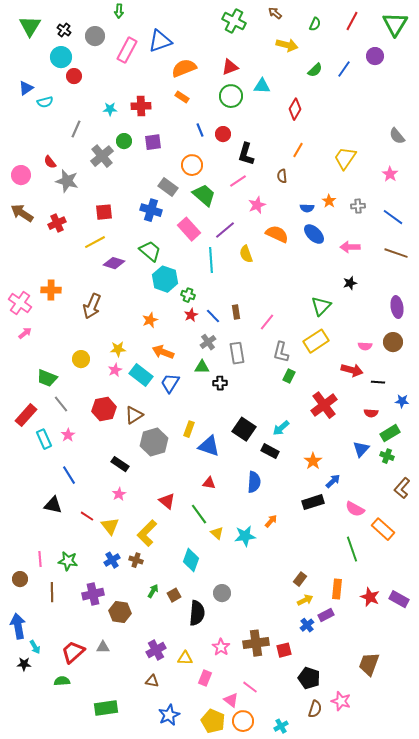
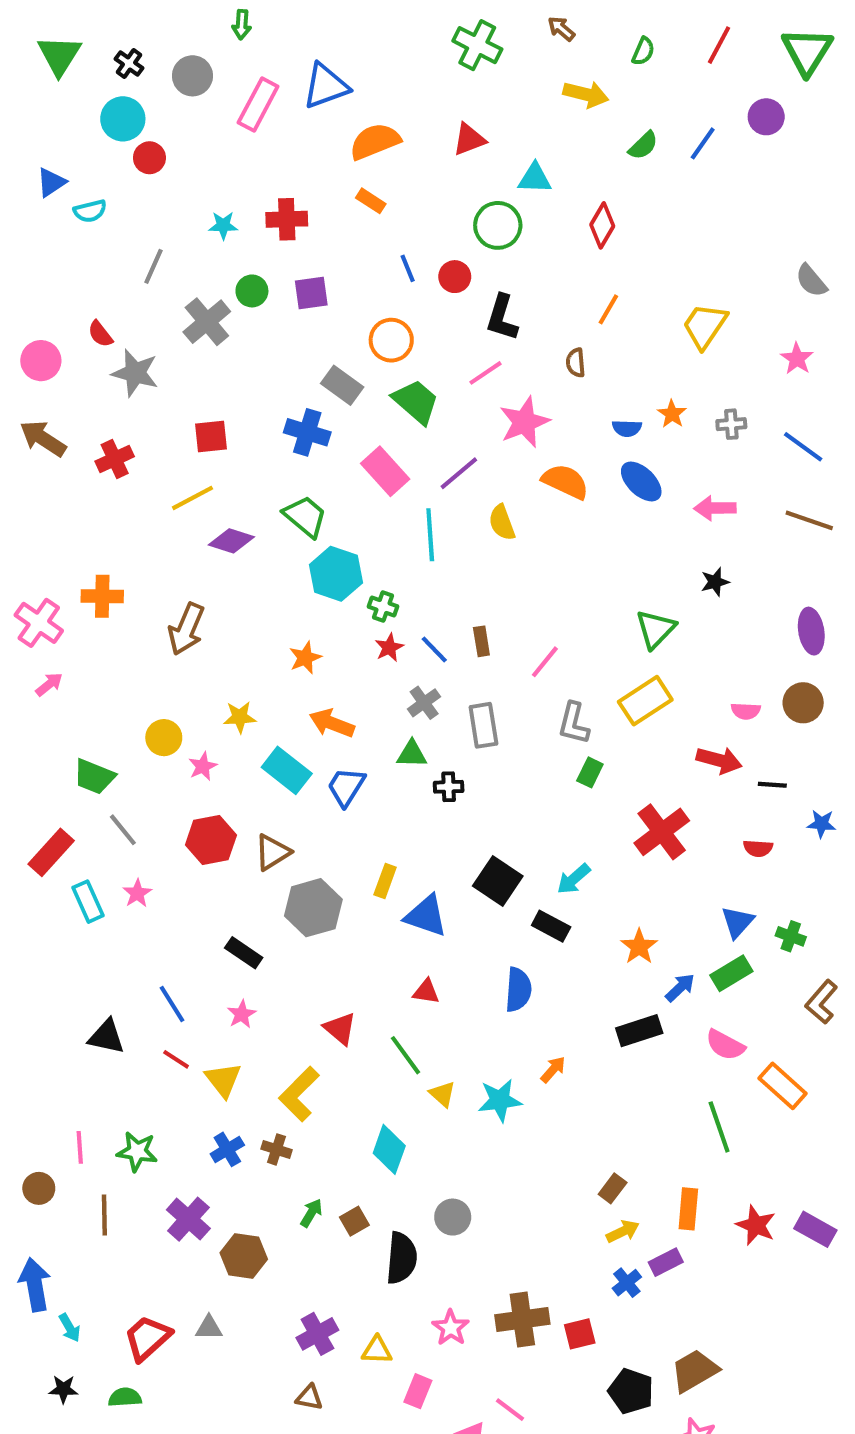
green circle: (231, 96) -> (498, 225), moved
pink star: (257, 205) -> (524, 422), size x1.4
pink star: (115, 370) -> (203, 766), moved
green rectangle: (390, 433) -> (731, 973), moved
blue line: (69, 475) -> (172, 1004), moved
purple cross: (93, 594) -> (188, 1219), turned -35
black star: (24, 664) -> (63, 1389), moved
brown trapezoid: (369, 664) -> (694, 1371), moved, turned 40

